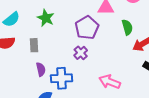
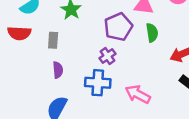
green semicircle: (127, 27) -> (152, 33), moved
blue cross: (61, 78) -> (98, 83), moved

